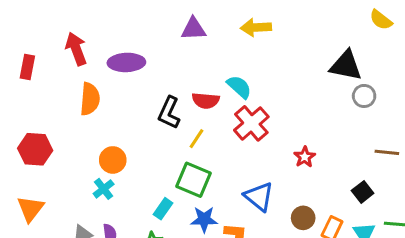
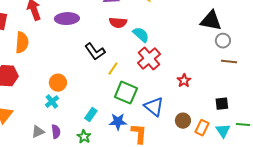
orange semicircle: (90, 99) -> (22, 43), moved
red semicircle: (206, 101) -> (118, 23), moved
black L-shape: (169, 113) -> (95, 52), turned -60
brown line: (387, 152) -> (229, 62), moved
green square: (193, 180) -> (126, 93), moved
black square: (363, 192) -> (222, 104), turned 32

